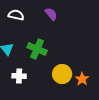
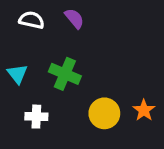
purple semicircle: (51, 14) -> (74, 18), moved
orange star: (82, 79) -> (144, 110), moved

